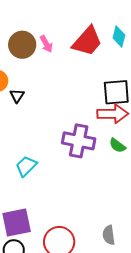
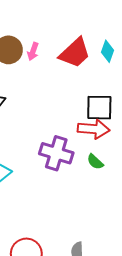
pink arrow: (46, 44) -> (33, 52), turned 42

